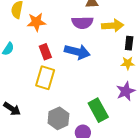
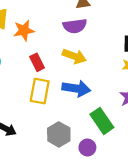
yellow arrow: (113, 26) -> (74, 56), moved, turned 30
blue arrow: (77, 52) -> (76, 88), moved

